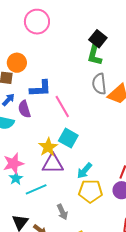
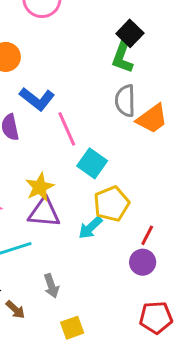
blue L-shape: (40, 89) -> (37, 99), turned 35
cyan square: (68, 138) -> (92, 163), moved
yellow pentagon: (91, 191) -> (111, 204), moved, turned -30

